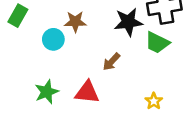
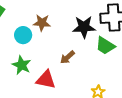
green star: (47, 92) -> (22, 65), moved, turned -30

